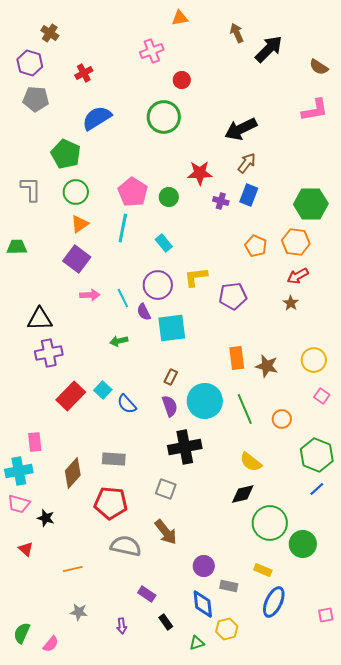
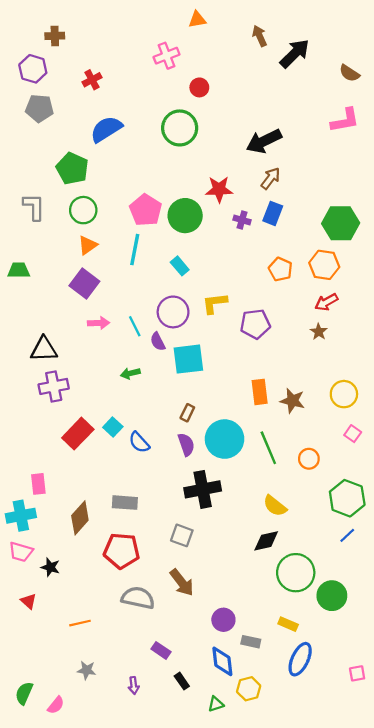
brown cross: (50, 33) -> (55, 36), turned -36
green circle: (169, 197) -> (185, 216), size x1.6

